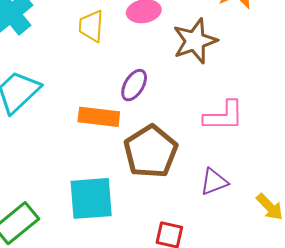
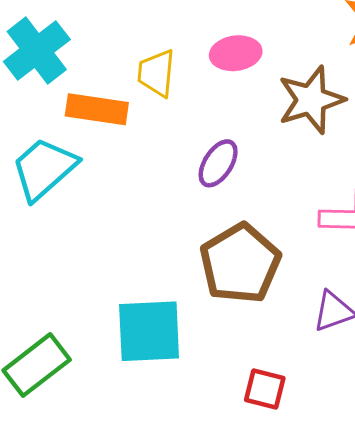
orange rectangle: (99, 117) -> (97, 109), moved

